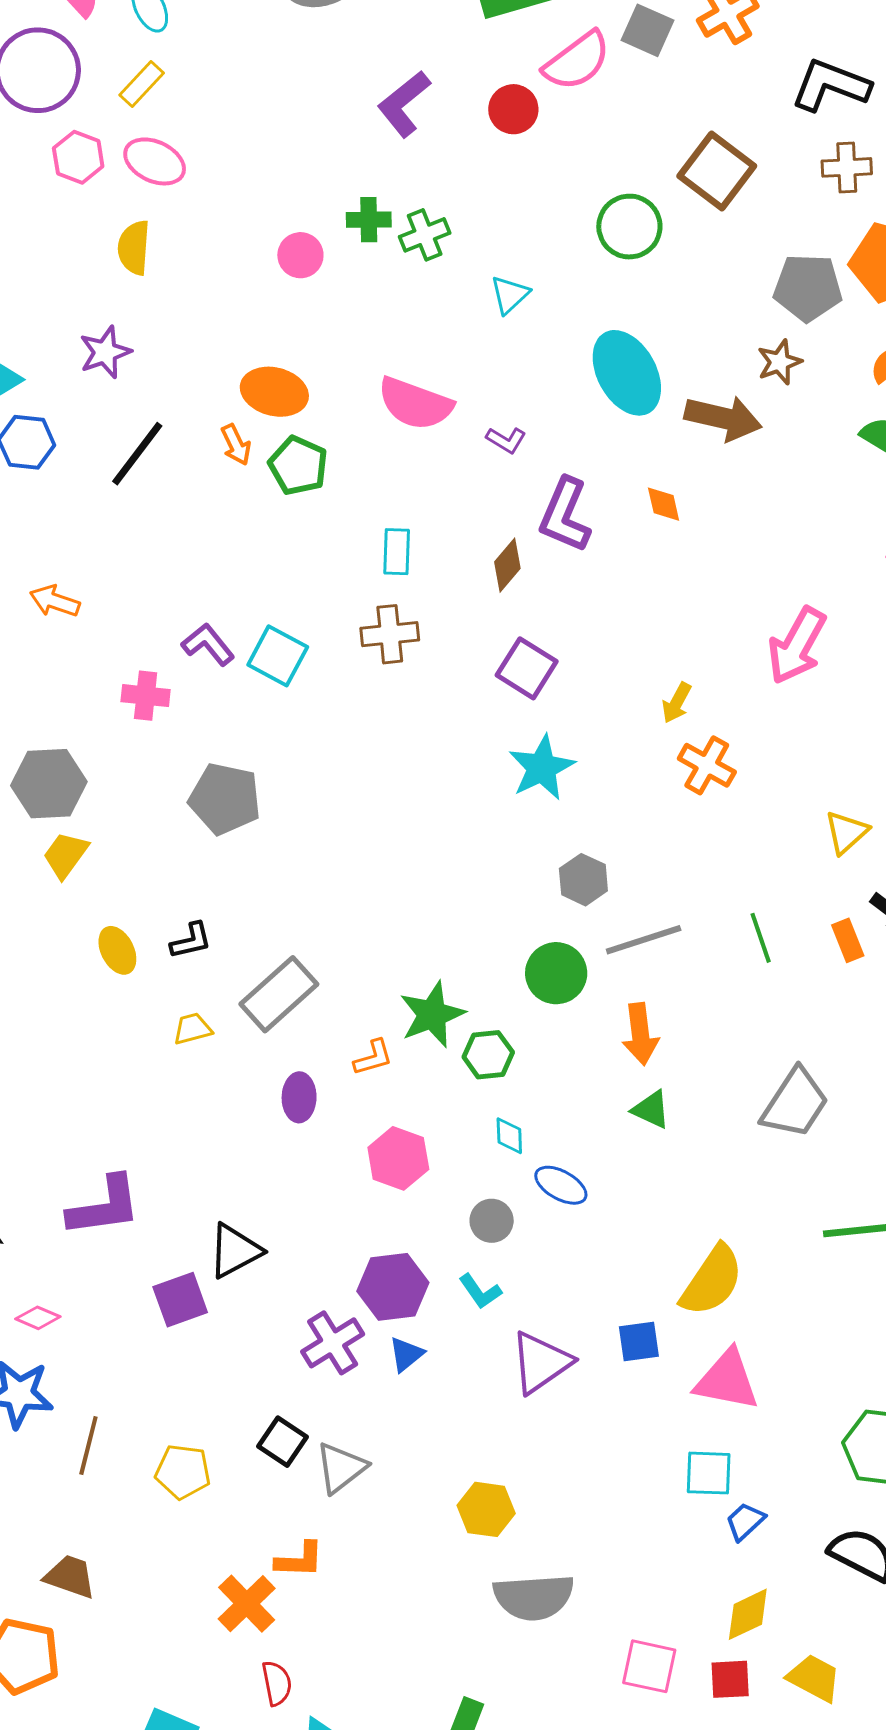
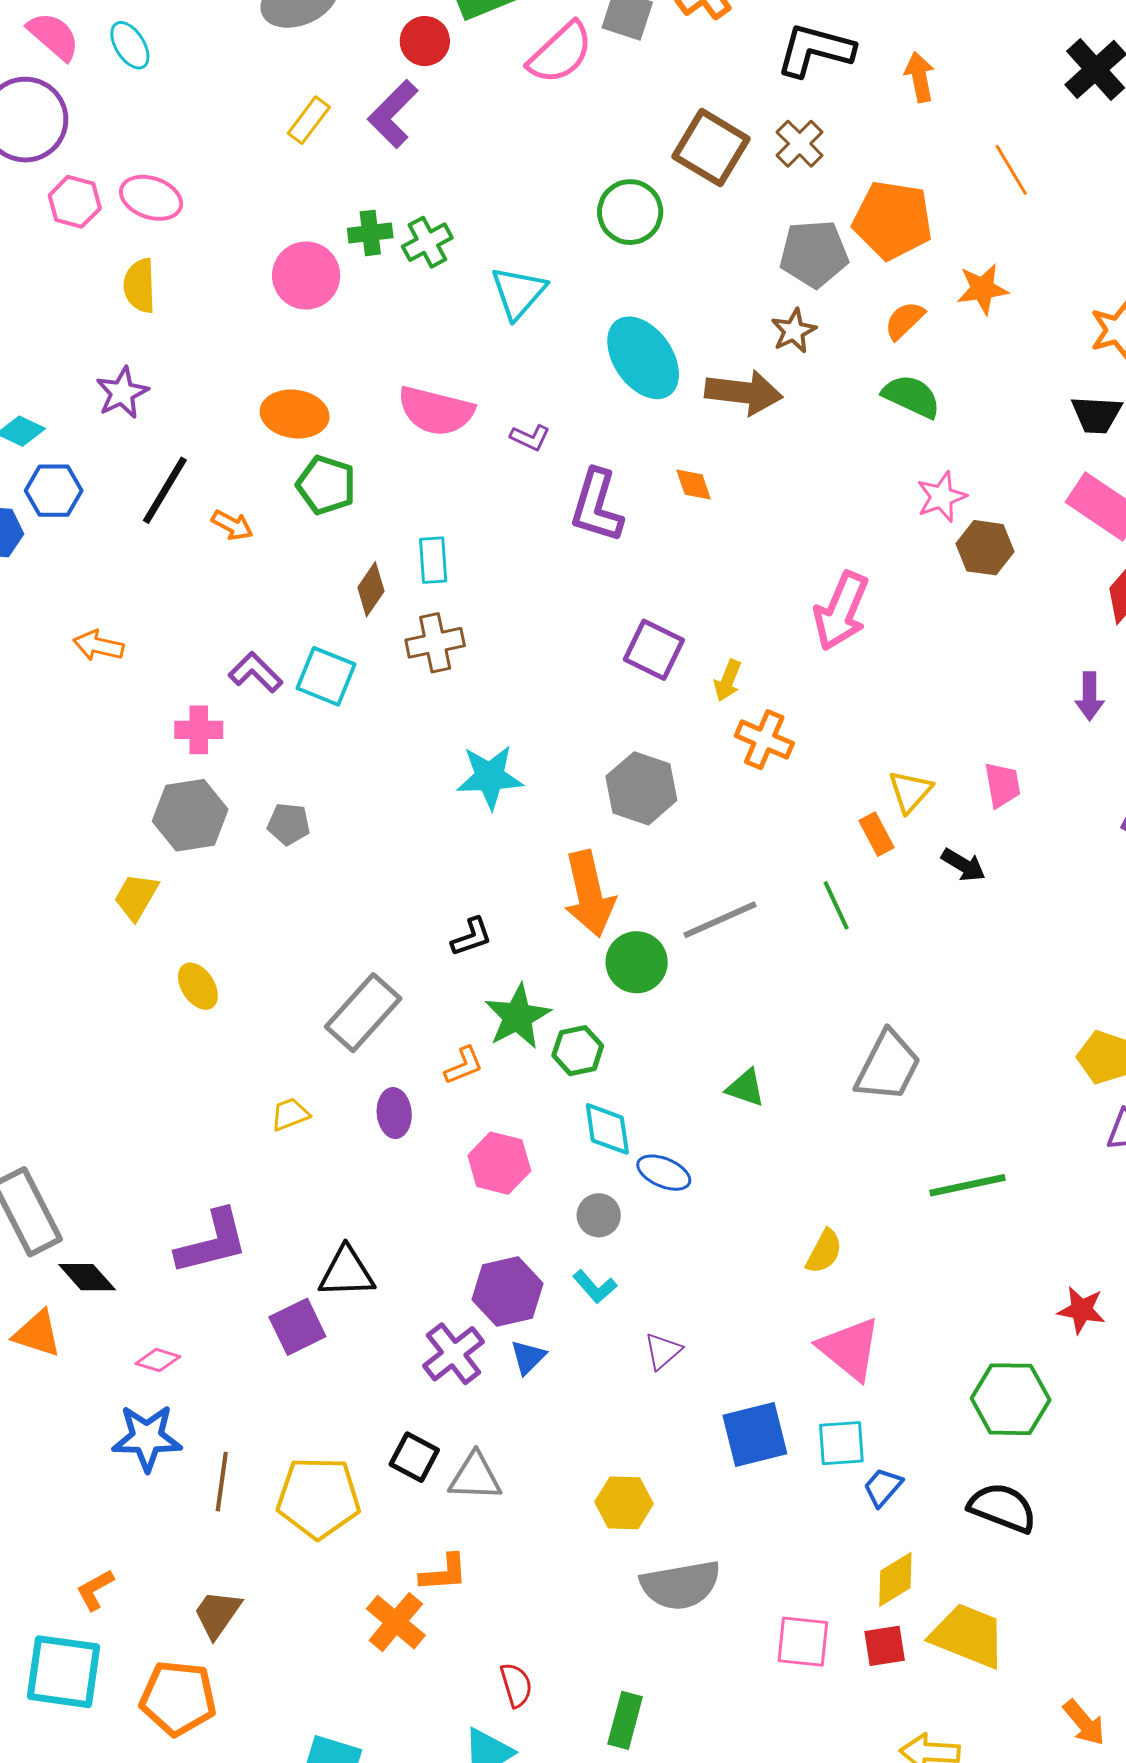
yellow rectangle: (142, 84) -> (309, 120), moved
red circle: (513, 109) -> (425, 41), moved
brown cross: (847, 167) -> (800, 144), moved, turned -36
pink circle: (300, 255) -> (306, 276), size x1.5
cyan triangle: (510, 295) -> (518, 293), size x1.4
orange arrow: (236, 445) -> (232, 525), moved, turned -30
brown diamond: (507, 565) -> (371, 589), moved
purple square: (527, 668) -> (654, 650), moved
cyan star: (542, 768) -> (490, 777), moved, turned 30
gray hexagon: (49, 784) -> (190, 815), moved
gray pentagon: (225, 799) -> (289, 824), size x0.6
gray hexagon: (583, 880) -> (641, 788), moved, size x1.4
orange rectangle: (848, 940) -> (876, 834), moved
black L-shape: (191, 941) -> (472, 937), moved
yellow trapezoid: (192, 1029) -> (290, 1114), moved
orange arrow: (640, 1034) -> (589, 894), moved, size x1.4
cyan diamond: (509, 1136) -> (607, 1129), size x1.5
black triangle: (235, 1251) -> (347, 1272), turned 32
yellow semicircle: (712, 1281) -> (824, 1251), size x0.6
blue square: (639, 1341) -> (755, 1435), moved, size x1.5
purple triangle: (541, 1362) -> (663, 1351), size x0.6
pink triangle: (727, 1380) -> (850, 1349), turned 34
gray triangle: (341, 1468) -> (475, 1477), turned 46
yellow pentagon: (183, 1472) -> (318, 1498), size x1.5
brown trapezoid: (70, 1577) -> (217, 1614), turned -68
yellow trapezoid: (814, 1678) -> (968, 1636), size x1.4
red semicircle: (277, 1683) -> (516, 1685), moved

